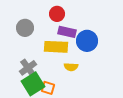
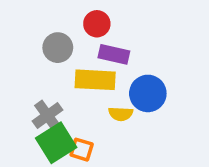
gray circle: (25, 28) -> (58, 48), moved
blue circle: (87, 41) -> (148, 93), moved

